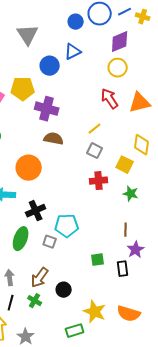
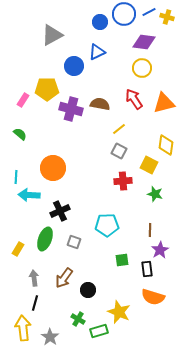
gray triangle: (28, 35) -> (52, 35), turned 35
purple diamond: (120, 42) -> (144, 42), turned 30
brown semicircle: (54, 139) -> (100, 104), moved
cyan pentagon: (67, 226) -> (107, 225), moved
green cross: (35, 301) -> (78, 319), moved
orange semicircle: (129, 314) -> (153, 297), moved

